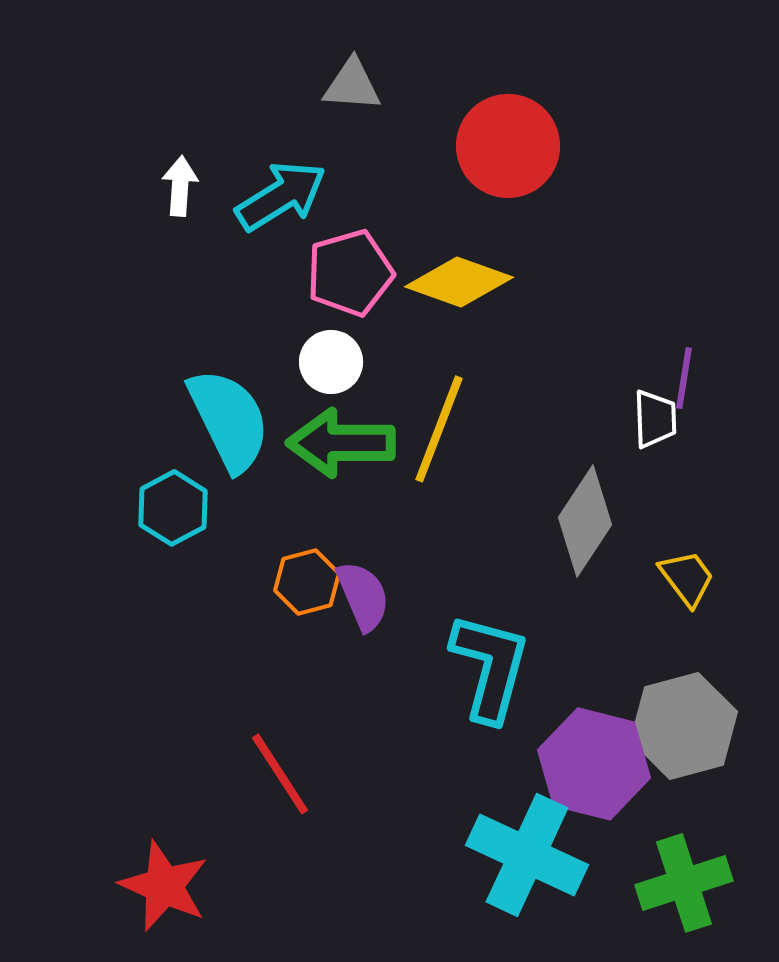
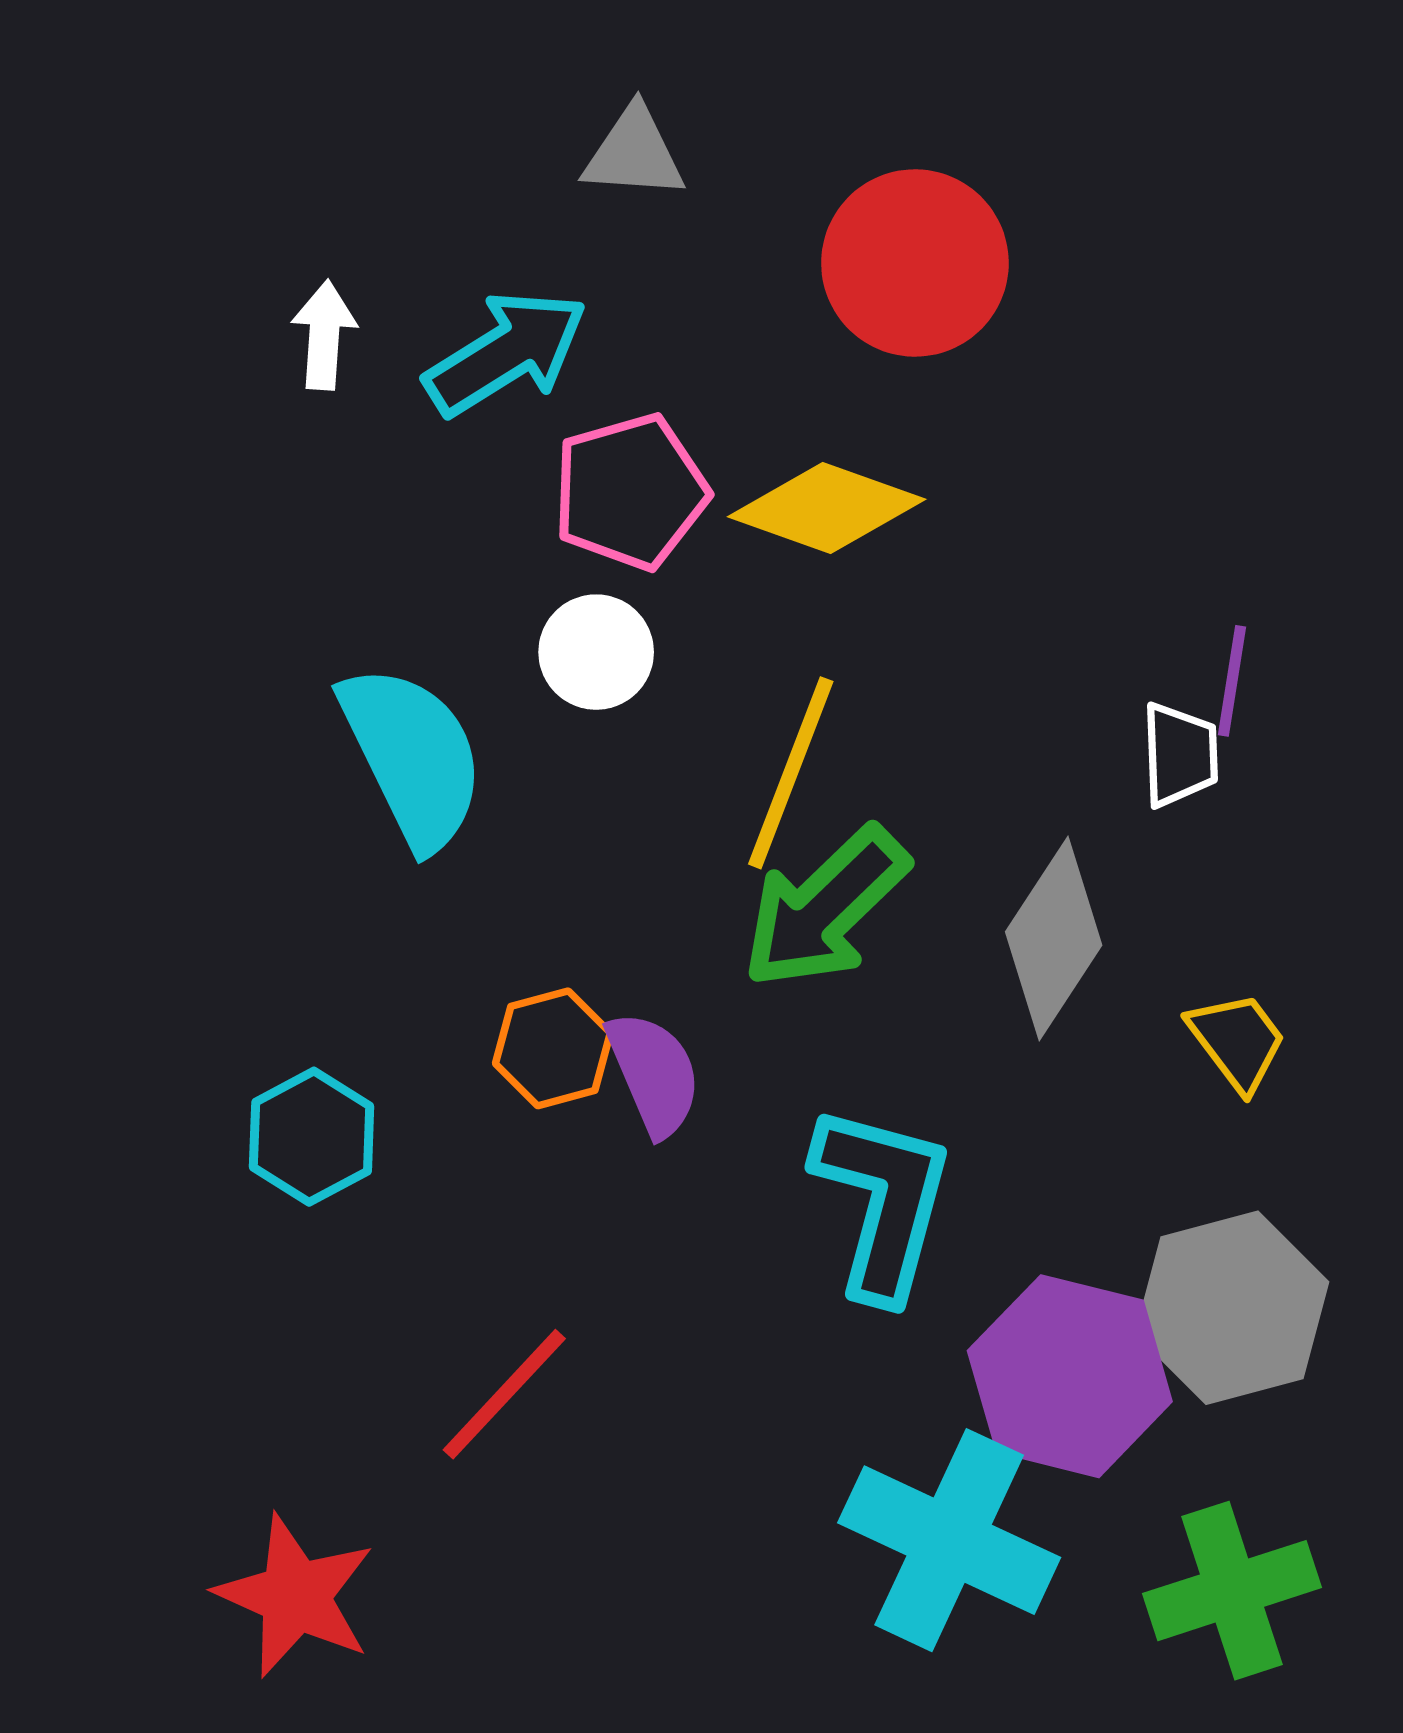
green arrow: (341, 443) -> (825, 908), moved, turned -44
cyan hexagon: (173, 508) -> (312, 1137), moved
red line: (280, 774) -> (504, 1394), turned 76

